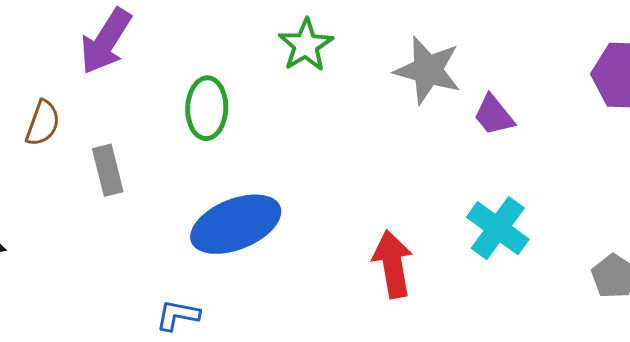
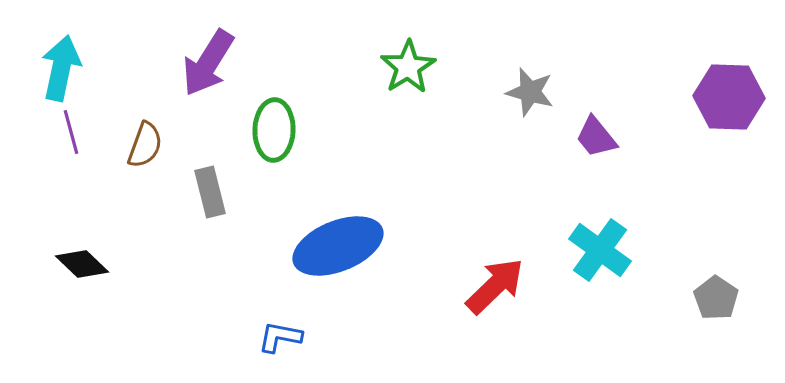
gray star: (428, 70) -> (530, 92), size x0.7
green ellipse: (207, 108) -> (274, 130), moved
red arrow: (393, 264) -> (495, 286), turned 56

